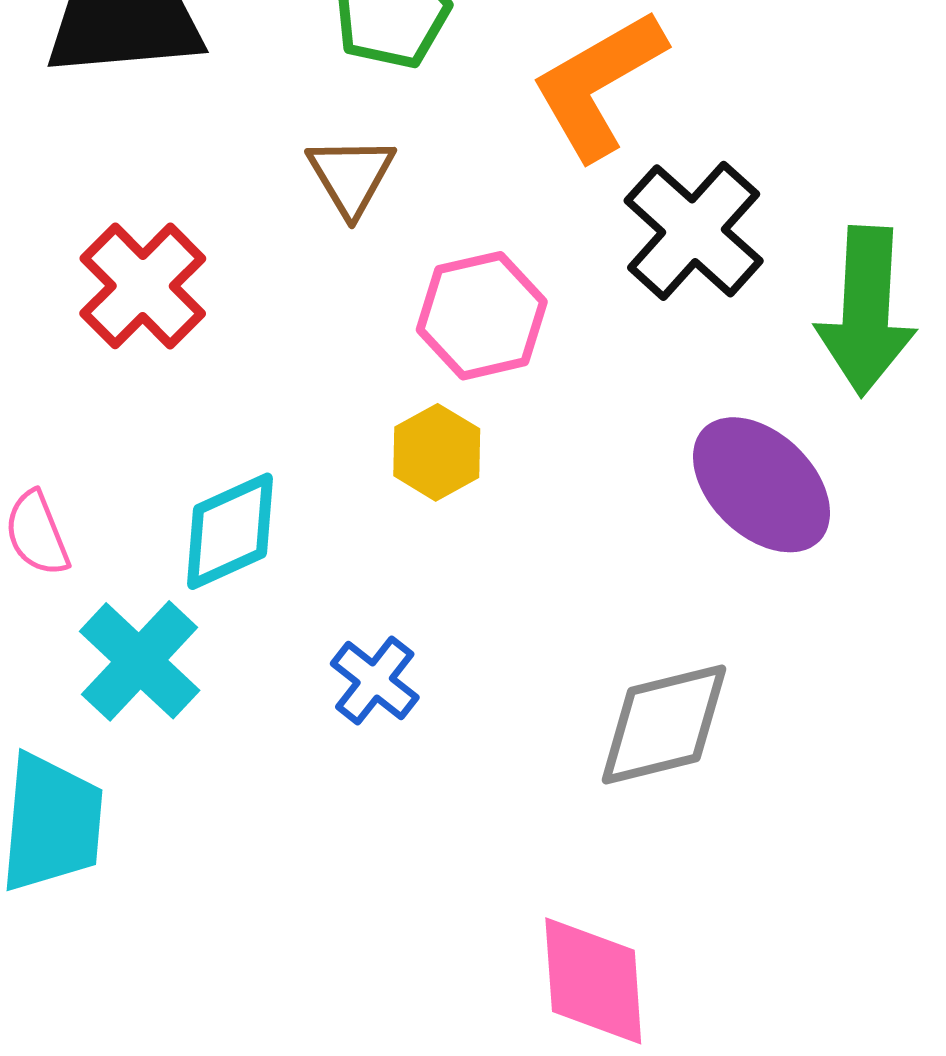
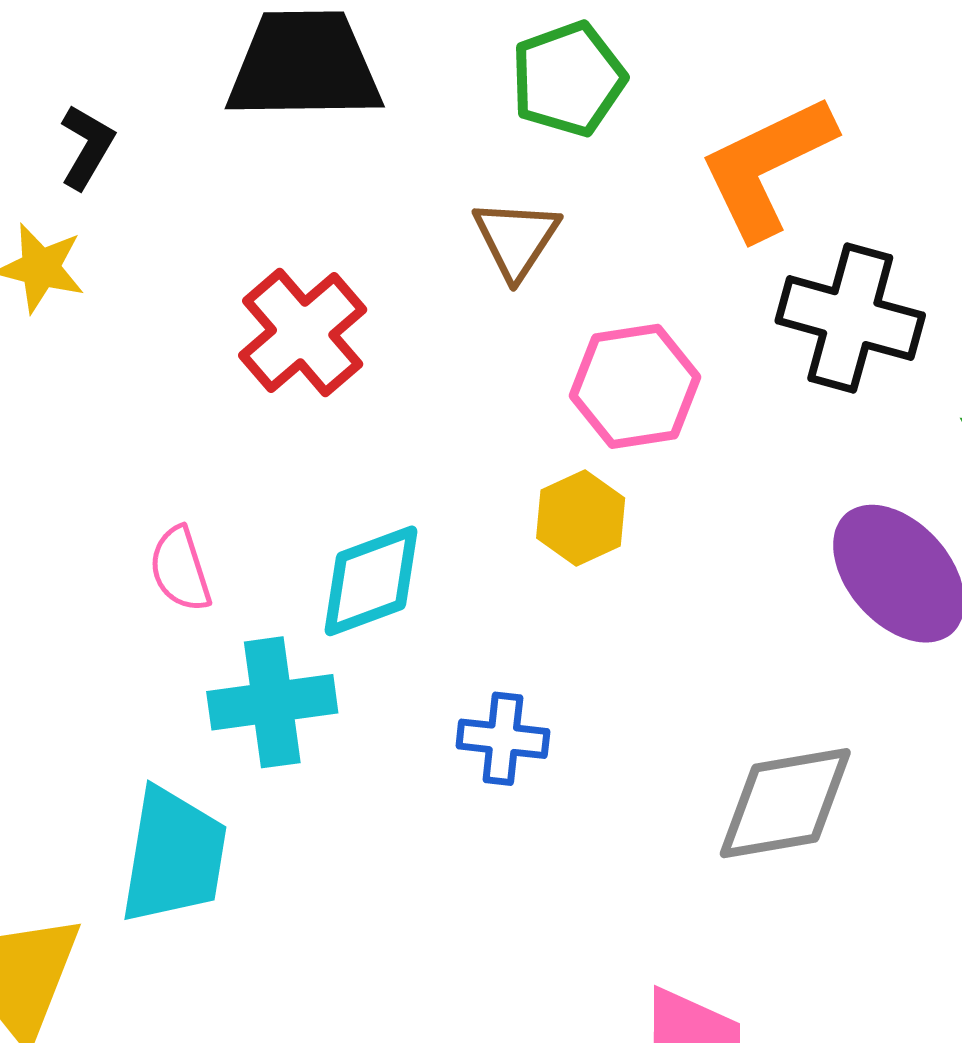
black cross: (694, 231) -> (850, 318), turned -31
cyan cross: (140, 661) -> (272, 702), turned 35
blue cross: (375, 681) -> (503, 739), turned -36

